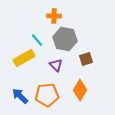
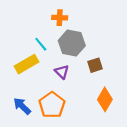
orange diamond: (80, 90) -> (105, 99), moved
orange pentagon: (47, 95) -> (52, 105), turned -30

